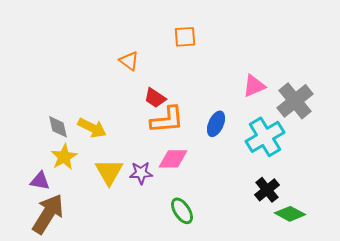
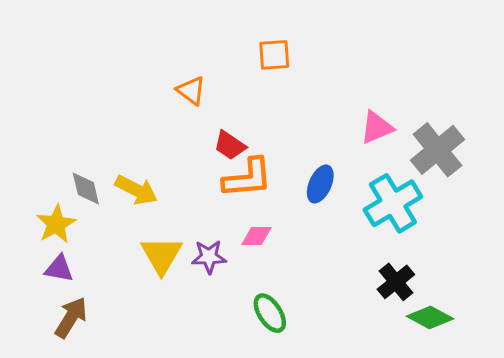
yellow star: (64, 157) -> (56, 224), moved
pink diamond: (173, 159) -> (256, 236), size x0.7
brown arrow: (48, 214) -> (71, 318), size x0.7

